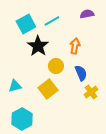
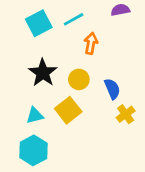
black star: (38, 46) -> (43, 73), moved
orange arrow: (75, 46) -> (91, 43), moved
cyan triangle: (15, 86) -> (35, 116), moved

